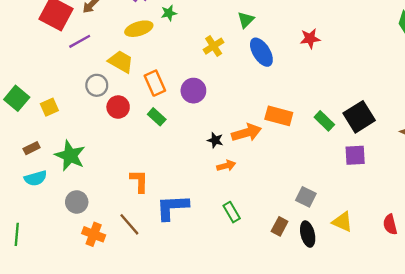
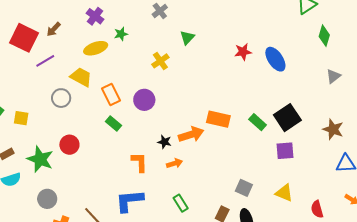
blue ellipse: (261, 52) -> (275, 59), moved
yellow square: (49, 107) -> (21, 118), turned 35
red circle: (118, 107) -> (69, 145), moved
orange L-shape: (139, 181) -> (139, 162), moved
yellow triangle: (342, 222) -> (284, 193), moved

